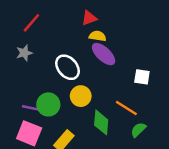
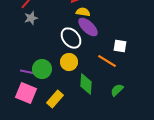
gray star: (24, 53) -> (31, 18), moved
white ellipse: (68, 67) -> (71, 38), moved
orange line: (126, 108) -> (107, 61), moved

